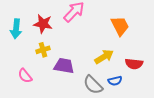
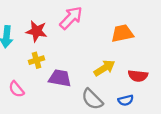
orange trapezoid: (120, 26) -> (122, 33), turned -75
blue semicircle: (115, 81) -> (126, 100), moved

